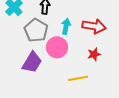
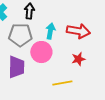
gray pentagon: (36, 30) -> (20, 35), turned -30
purple trapezoid: (32, 62) -> (16, 67), turned -30

